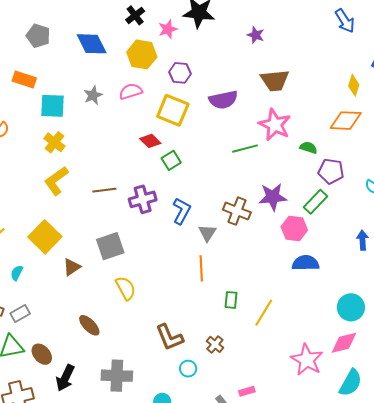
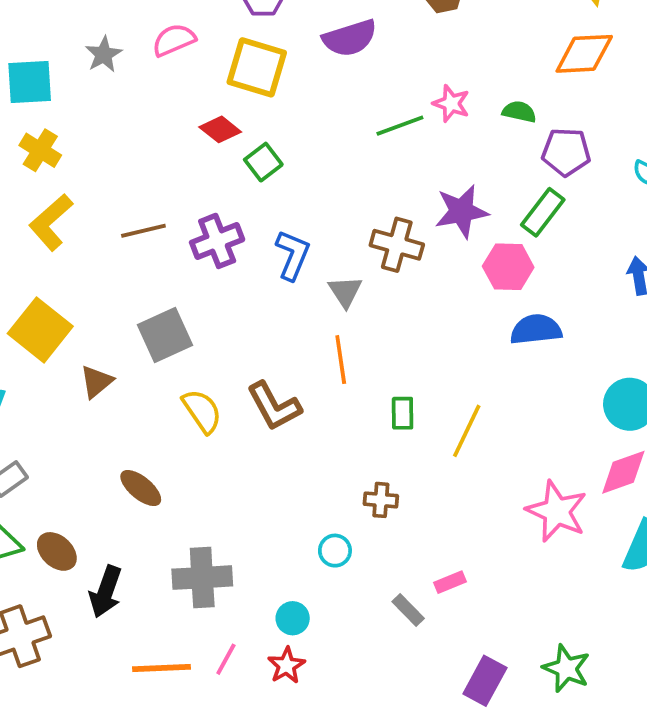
pink star: (275, 125) -> (451, 103), moved, size x0.6
brown L-shape: (169, 337) -> (274, 406), moved
brown cross: (215, 344) -> (381, 500), turned -30

